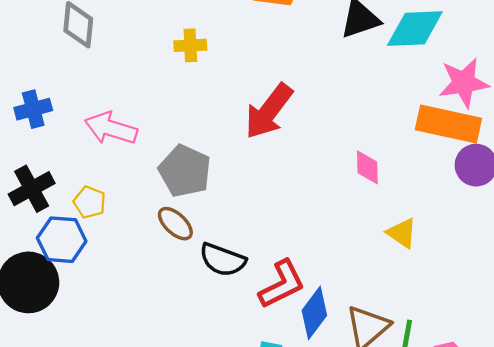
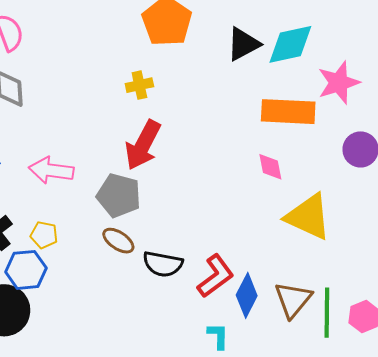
yellow cross: (190, 45) -> (139, 85), moved
red arrow: (269, 111) -> (143, 145), moved
orange rectangle: (448, 124) -> (288, 112), moved
yellow triangle: (402, 233) -> (308, 217), size x1.8

